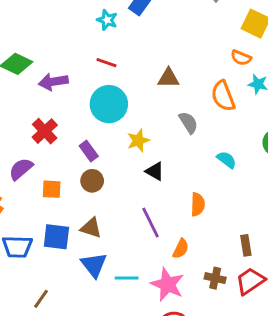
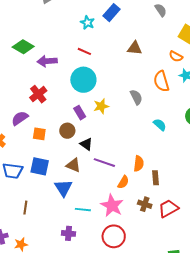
brown triangle: (169, 78) -> (135, 48), moved
purple rectangle: (89, 151) -> (80, 113), moved
black triangle: (155, 171) -> (86, 144), moved
orange semicircle: (198, 204) -> (139, 164), moved
purple line: (151, 223) -> (104, 163), turned -50
brown triangle: (91, 228) -> (73, 165), moved
brown rectangle: (246, 245) -> (156, 178), moved
cyan line: (127, 278) -> (83, 210), moved
brown line: (41, 299) -> (25, 208), turned -32

